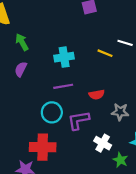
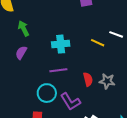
red semicircle: (97, 95) -> (88, 79), turned -96
gray star: (120, 112) -> (107, 81), moved
purple L-shape: (79, 120) -> (70, 102), turned -115

